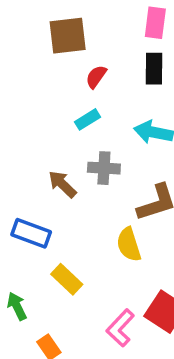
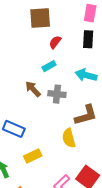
brown arrow: (62, 184) -> (33, 89), moved
yellow rectangle: (67, 279) -> (33, 156), turned -72

